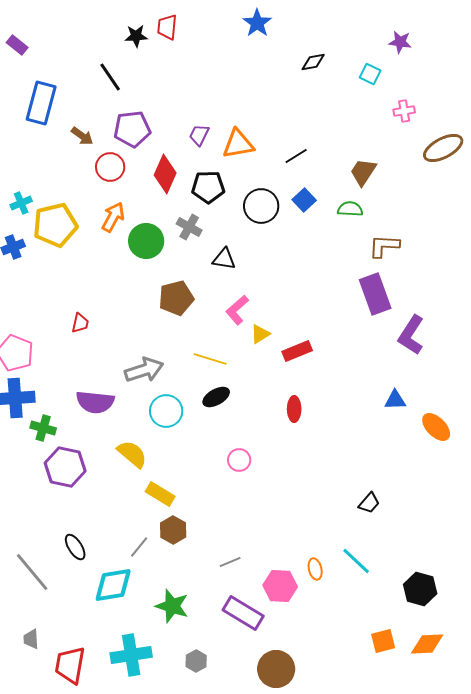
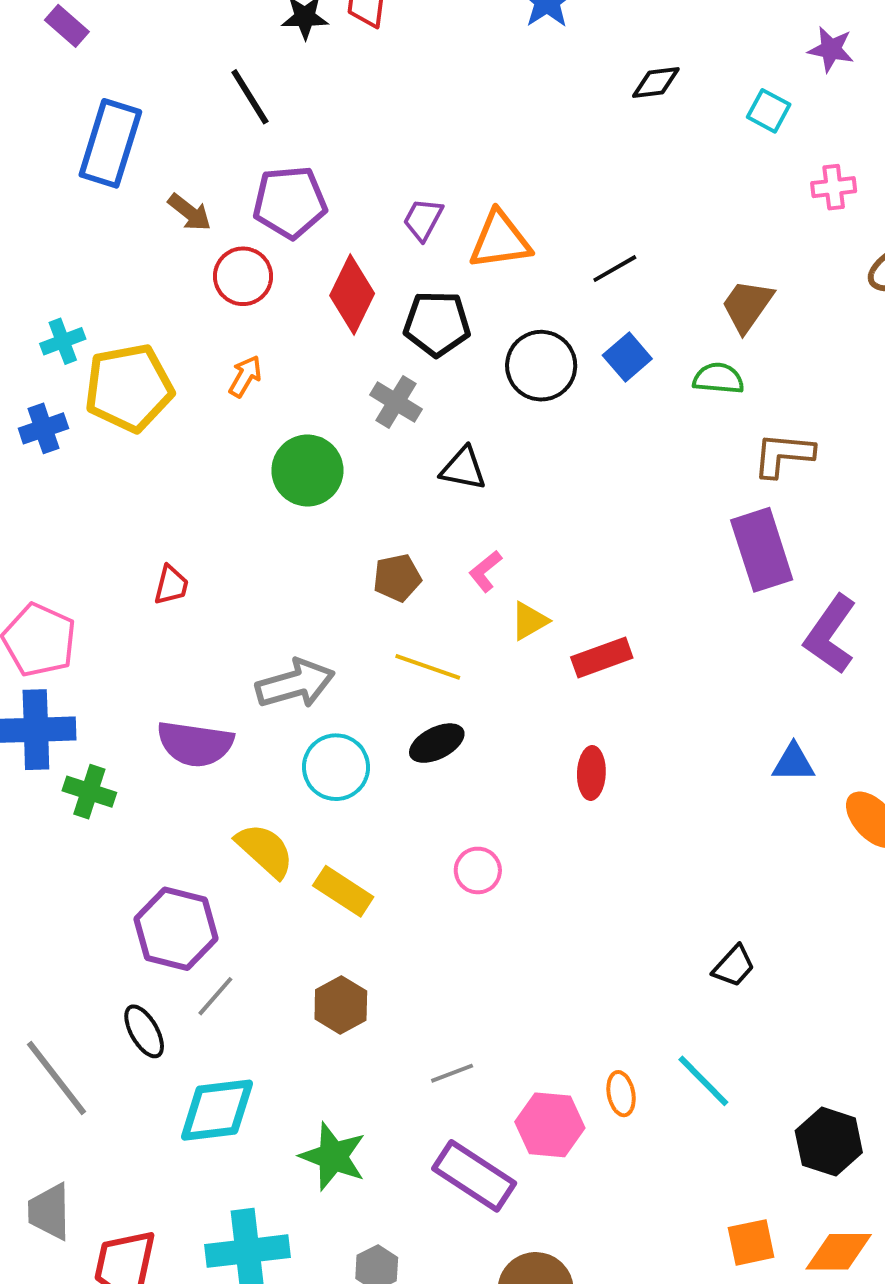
orange arrow: (113, 217) -> (245, 376), size x0.7
green circle: (146, 241) -> (307, 470), moved
brown pentagon: (176, 298) -> (397, 578), moved, size x0.7
pink L-shape: (237, 310) -> (485, 571), size x0.7
purple hexagon: (65, 467) -> (176, 929), moved
yellow rectangle: (160, 494) -> (343, 891), moved
gray line: (139, 547) -> (215, 996), moved
gray trapezoid: (31, 639) -> (49, 1211), size x1.4

